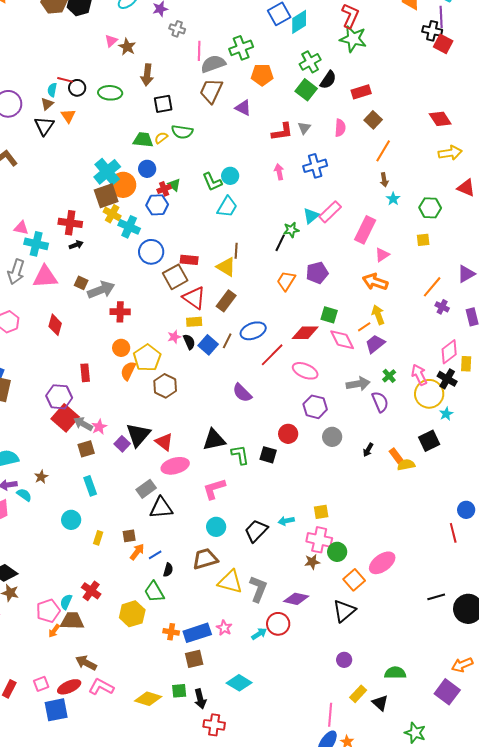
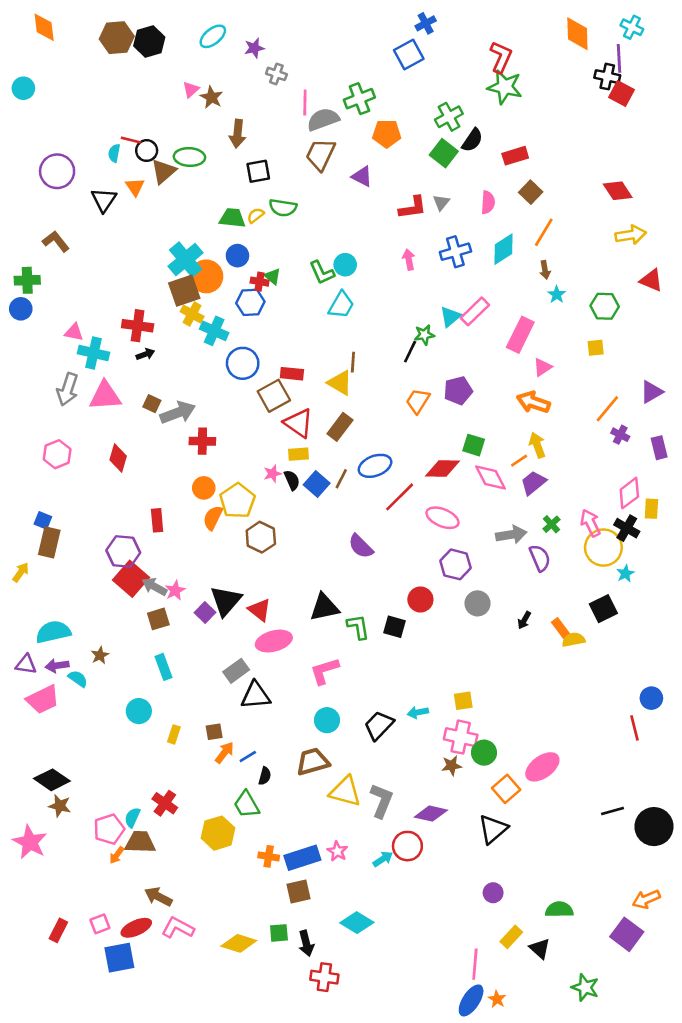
cyan diamond: (299, 22) -> (503, 249), moved
brown triangle: (47, 104) -> (164, 171), moved, size x1.5
red cross: (164, 189) -> (260, 282), turned 32

